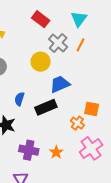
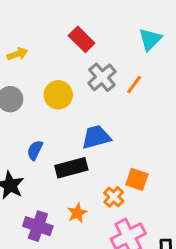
cyan triangle: (79, 19) -> (150, 39), moved
yellow circle: (41, 62) -> (58, 95), moved
orange star: (56, 152) -> (77, 213), moved

